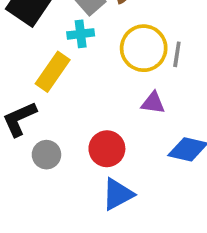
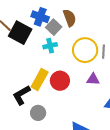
yellow rectangle: (53, 72) -> (40, 79), moved
red circle: (107, 149) -> (60, 81), moved

